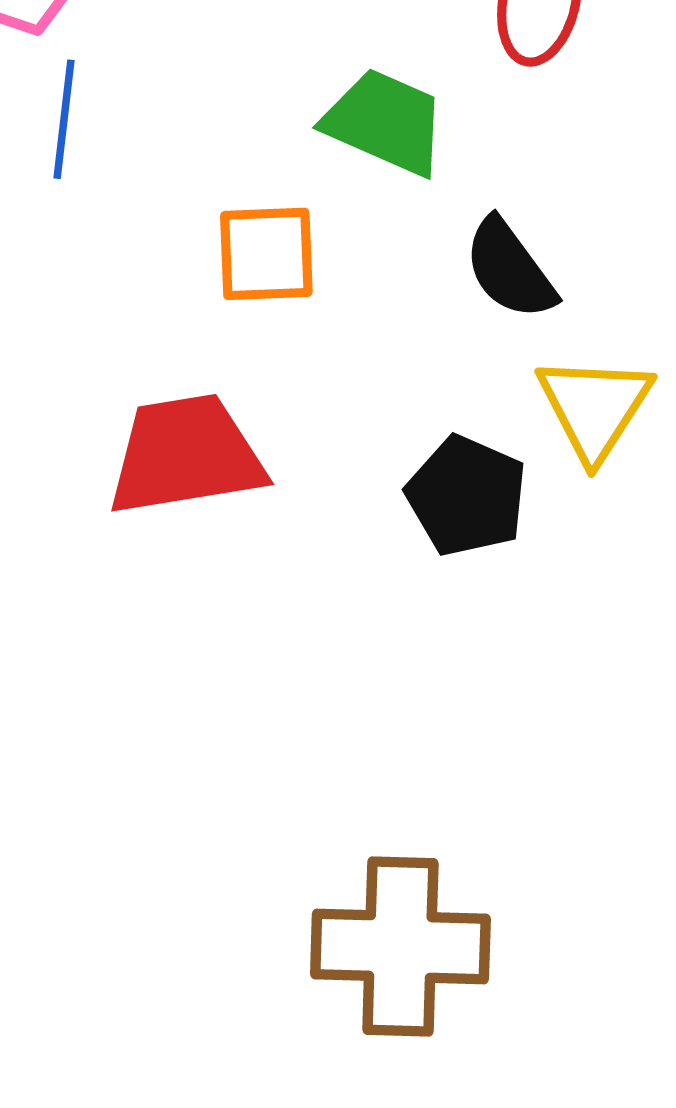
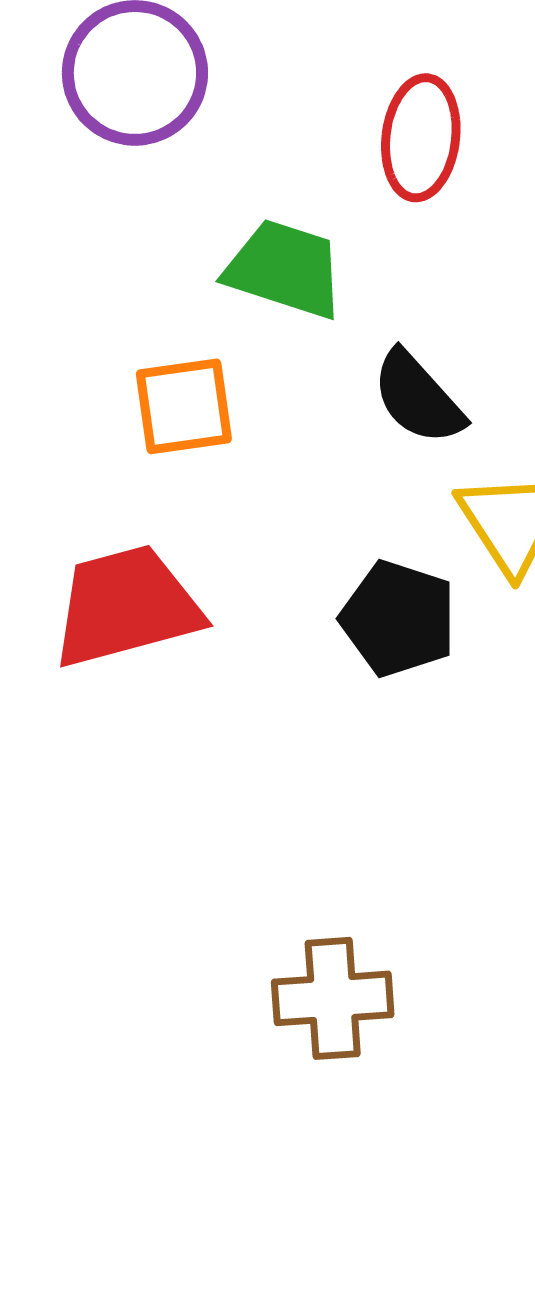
brown cross: (400, 947) -> (333, 998), moved, size x0.7

